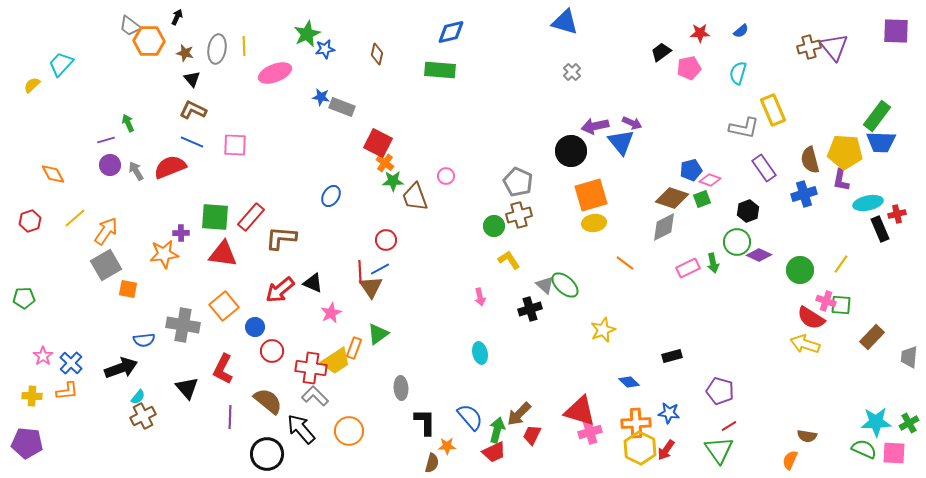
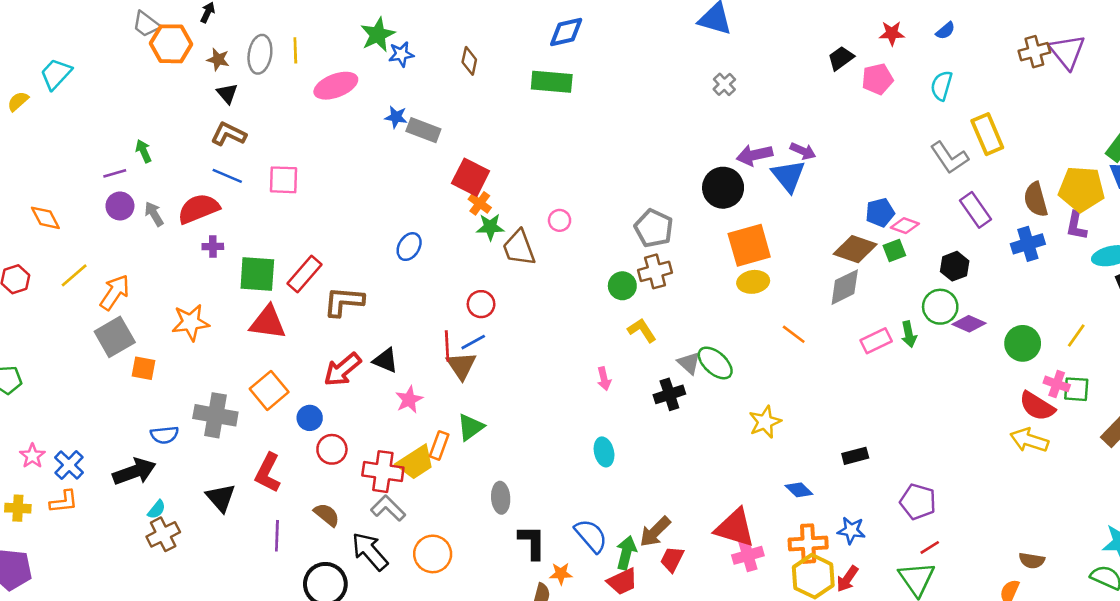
gray L-shape: (744, 128) -> (949, 158), turned 44
purple cross: (181, 233) -> (213, 247), moved
brown semicircle: (268, 401) -> (327, 515), size x0.7

